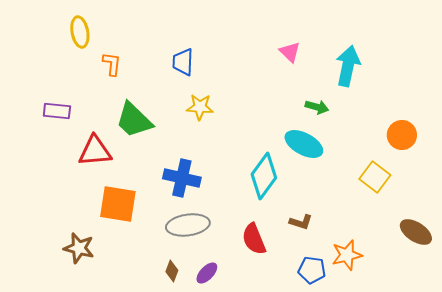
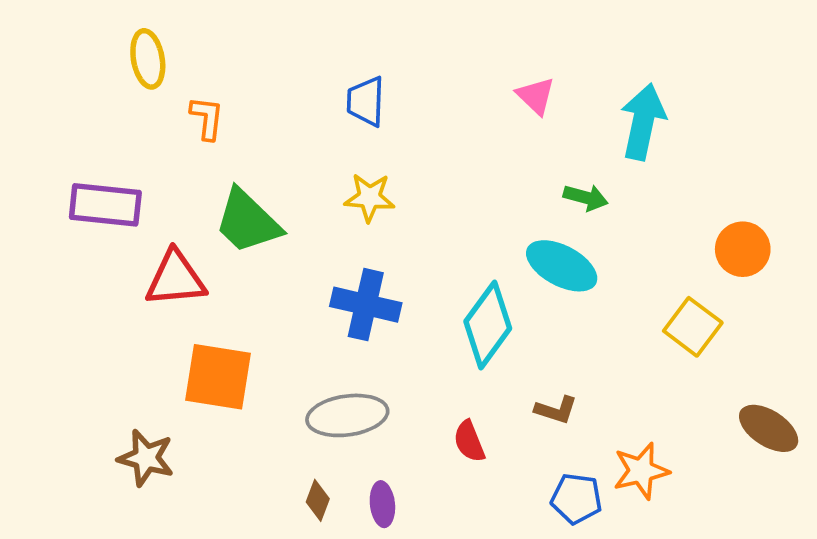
blue trapezoid: (183, 62) -> (366, 101), moved
purple rectangle: (57, 111) -> (105, 205), size x1.4
blue cross: (182, 178) -> (366, 305), moved
red semicircle: (254, 239) -> (469, 441), size x0.7
purple ellipse: (207, 273) -> (382, 504), turned -50

